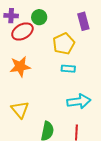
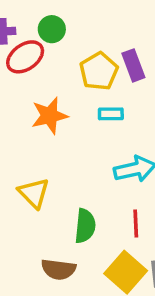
purple rectangle: (83, 21) -> (133, 65), moved
orange star: (20, 67) -> (49, 116), moved

